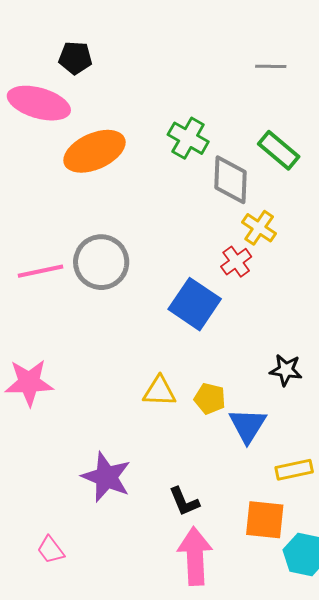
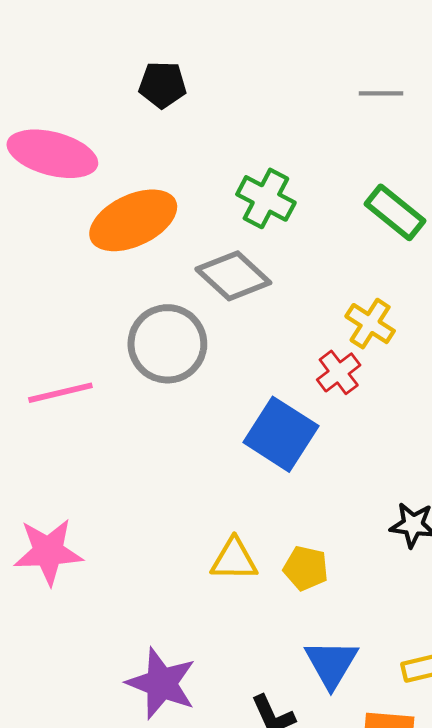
black pentagon: (75, 58) -> (162, 85), moved
gray diamond: (231, 180) -> (233, 276), moved, turned -48
gray circle: (101, 262) -> (167, 344), moved
blue triangle: (248, 425) -> (331, 664), moved

